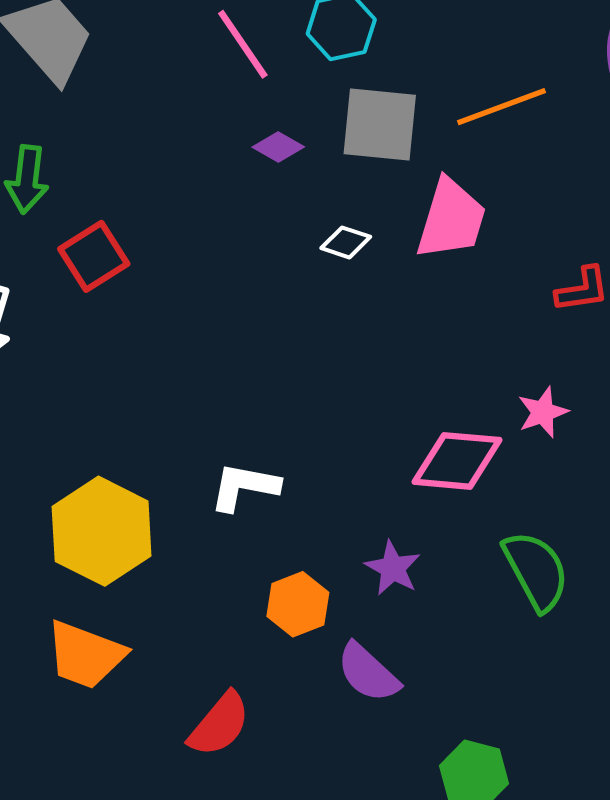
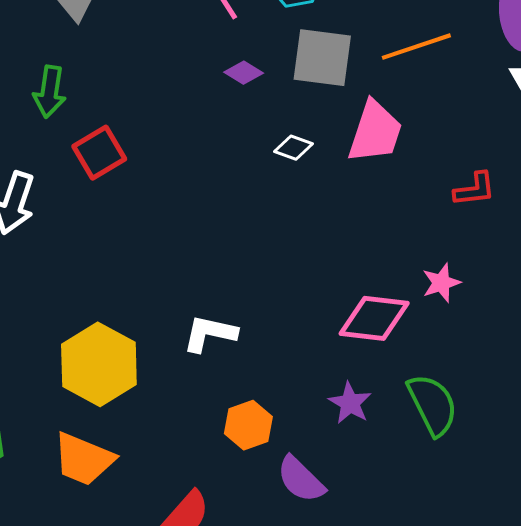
purple star: (393, 568) -> (350, 403), moved

